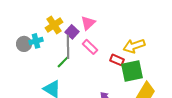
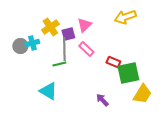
purple square: (72, 32) -> (68, 34), turned 32
yellow arrow: (134, 46) -> (125, 17), moved
green line: (63, 62) -> (59, 64), turned 32

